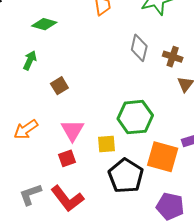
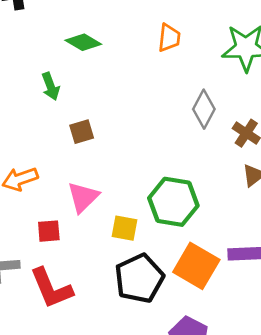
green arrow: (30, 60) -> (51, 86), turned 120
red square: (67, 158) -> (49, 231), moved

